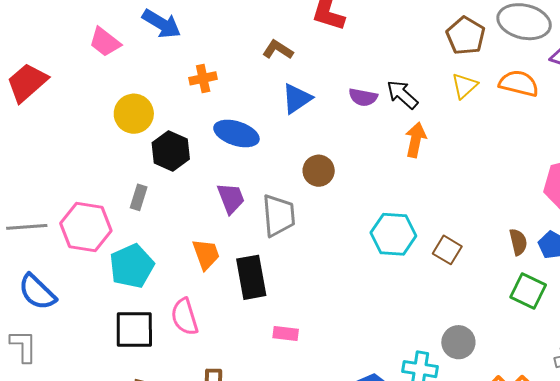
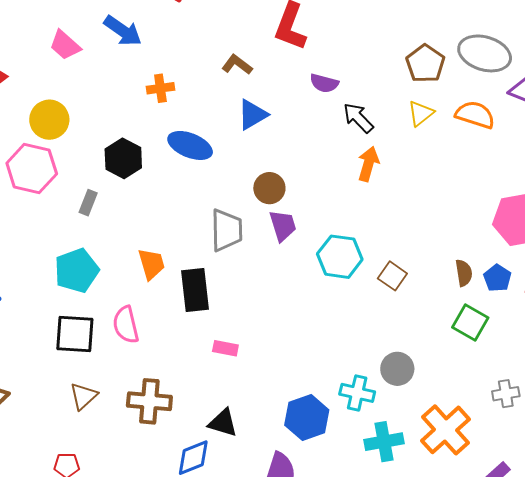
purple semicircle: (363, 97) -> (324, 83), moved
yellow circle: (134, 114) -> (49, 120), moved
purple trapezoid: (231, 198) -> (283, 226), moved
pink hexagon: (86, 227) -> (32, 169), moved

